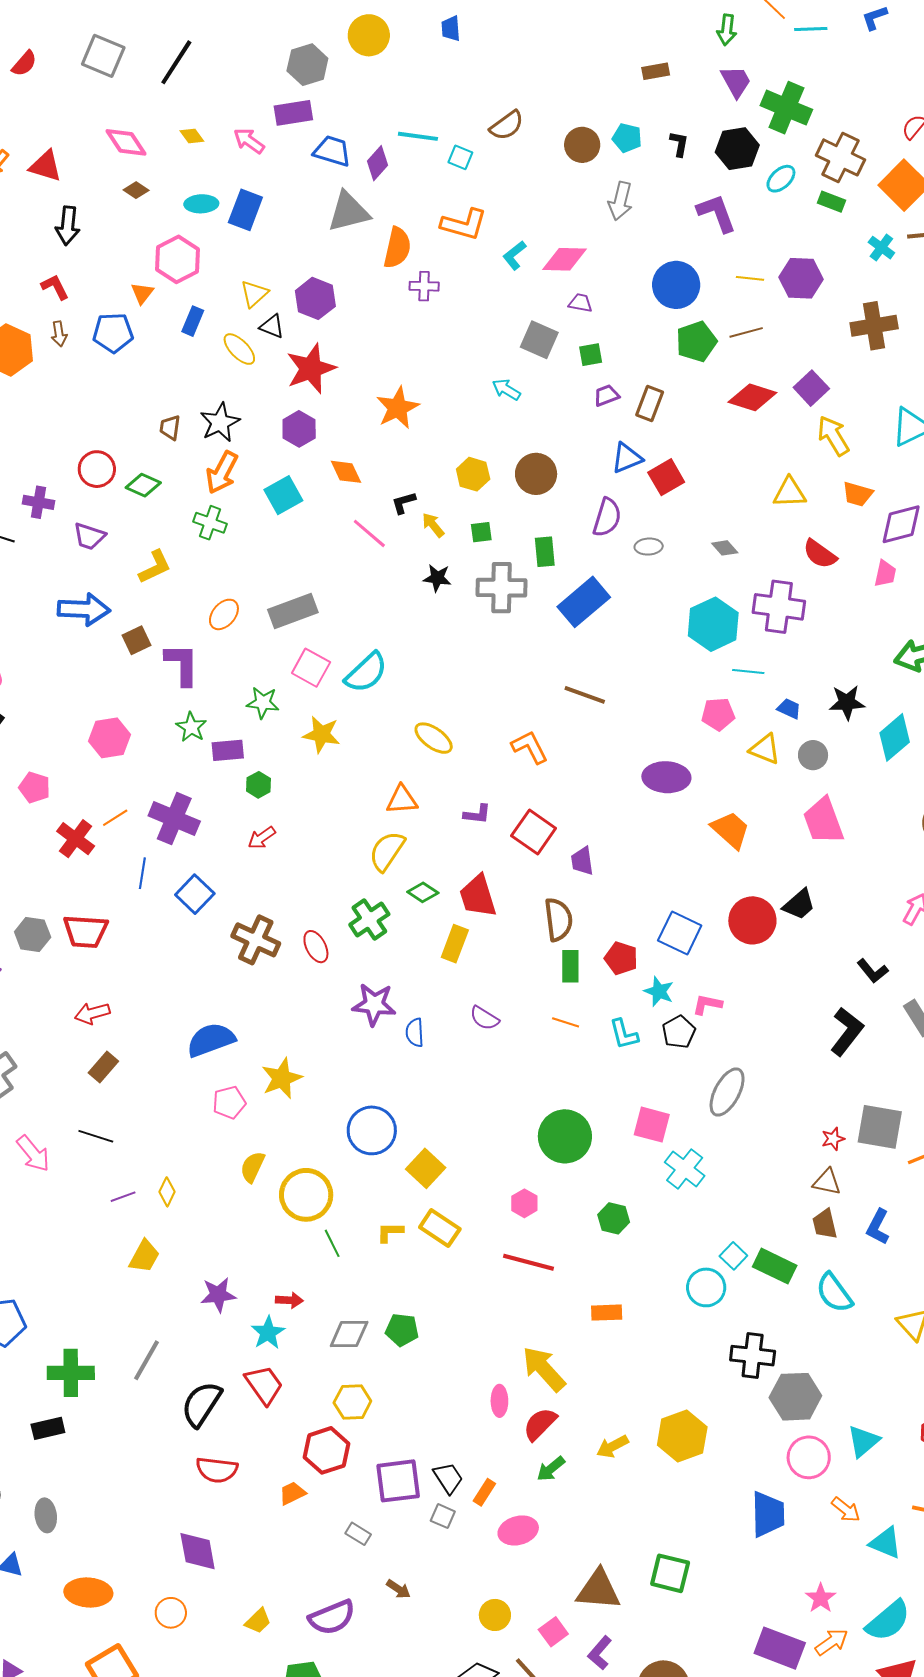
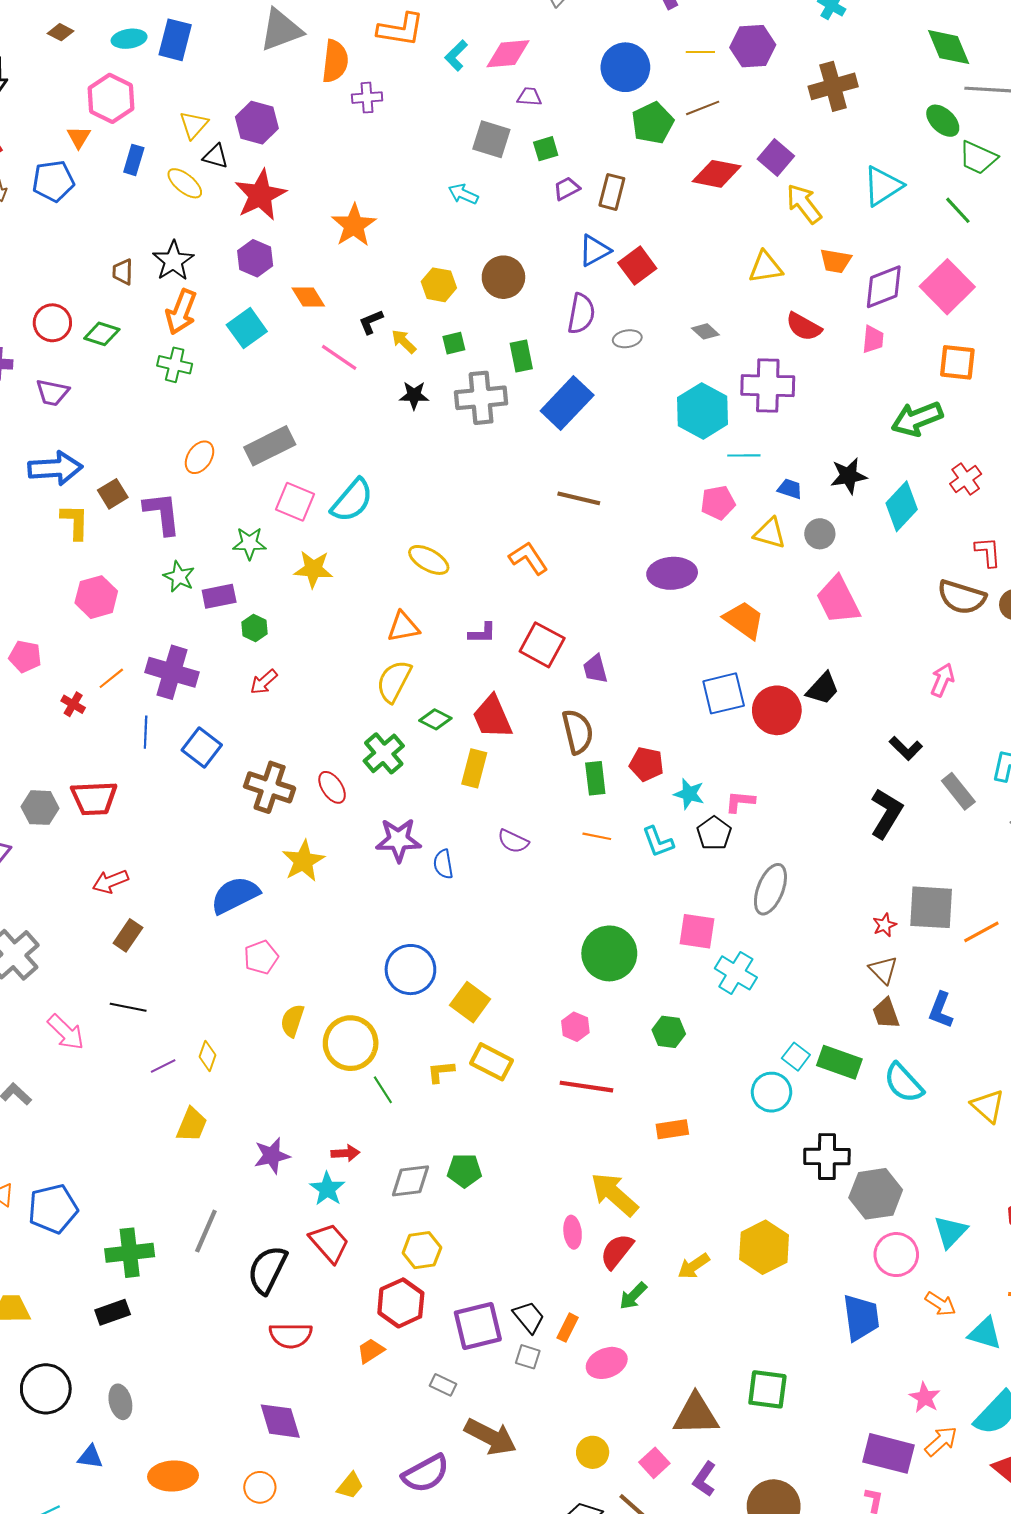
yellow L-shape: (155, 567) -> (75, 522), moved, turned -57
red cross: (76, 839) -> (73, 704), size x0.6
blue square: (680, 933) -> (724, 693), moved, turned -33
yellow star: (282, 1078) -> (303, 861), moved
brown triangle: (827, 1182) -> (883, 970), turned 40
brown arrow: (398, 1589) -> (491, 1437), size x2.0

